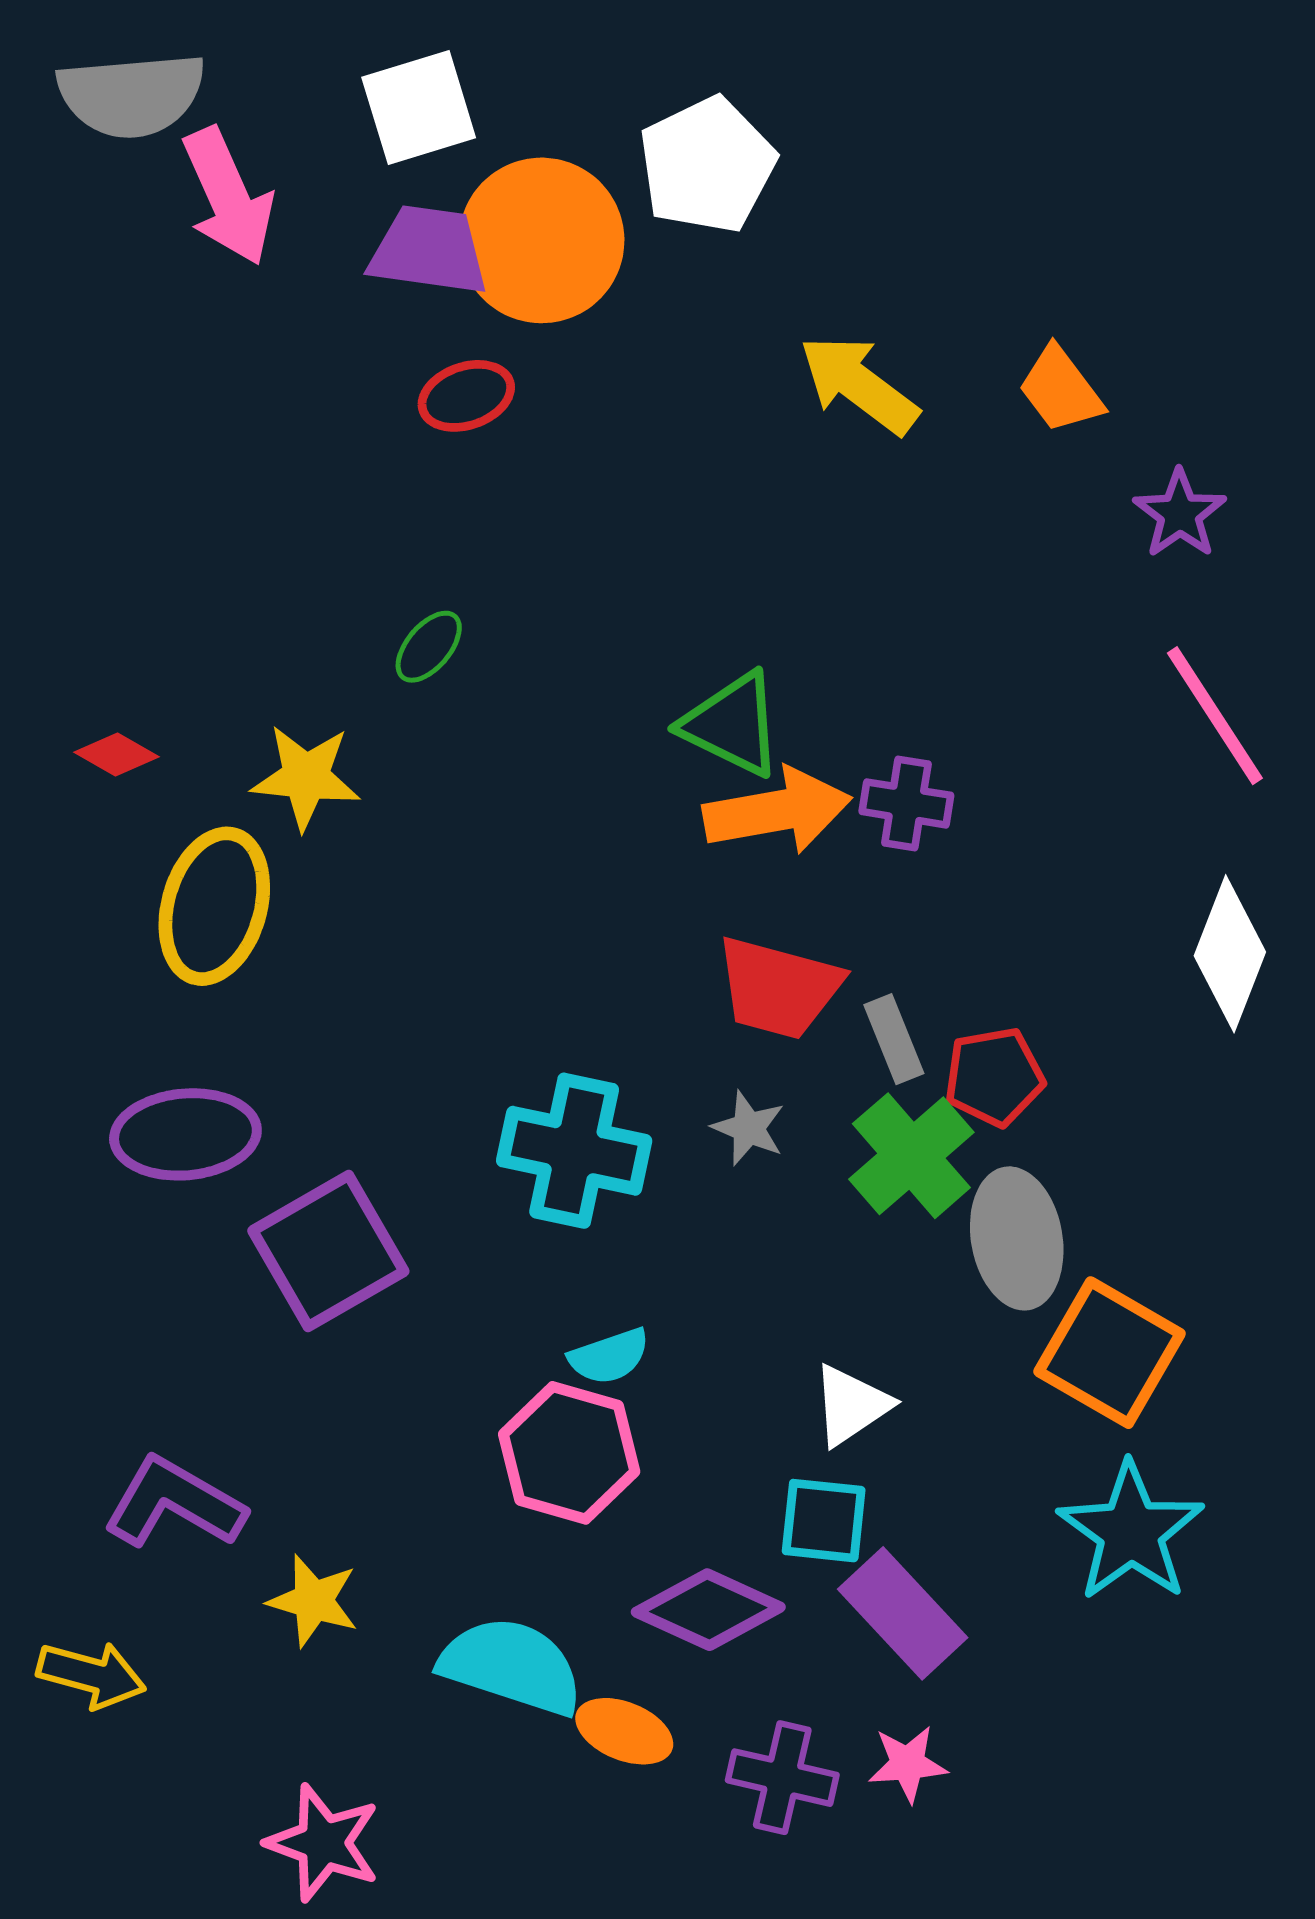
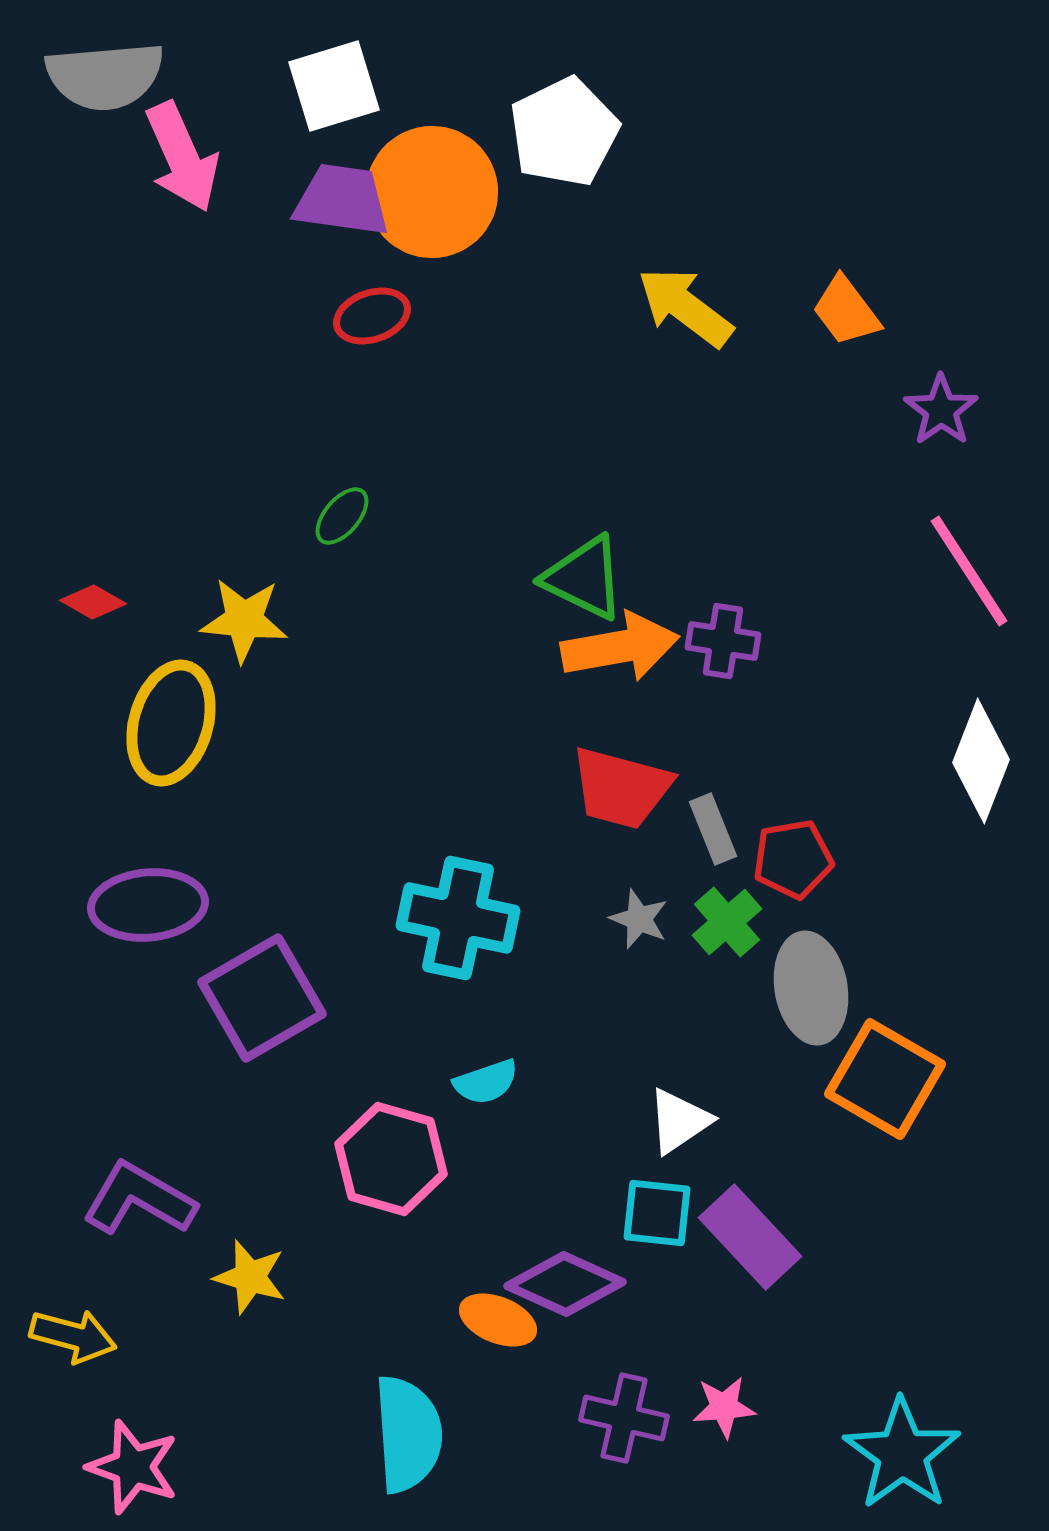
gray star: (748, 1128) -> (639, 919), moved
green cross: (911, 1156) -> (727, 922), size x0.7
pink hexagon: (569, 1453) -> (391, 1159), moved
cyan star: (1131, 1532) -> (902, 1454), moved
purple rectangle: (903, 1613) -> (750, 1237), moved
cyan semicircle: (511, 1666) -> (408, 1434), moved, turned 68
orange ellipse: (624, 1731) -> (498, 1320), moved
pink star: (323, 1843) -> (133, 1467), moved

